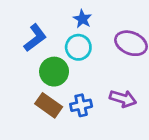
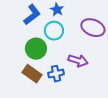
blue L-shape: (35, 38) -> (32, 15), moved
purple arrow: (123, 99) -> (78, 61), moved

